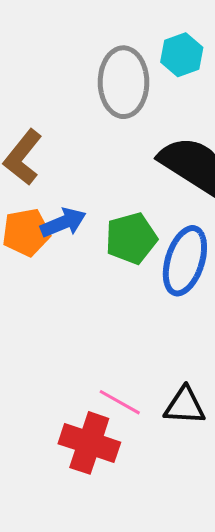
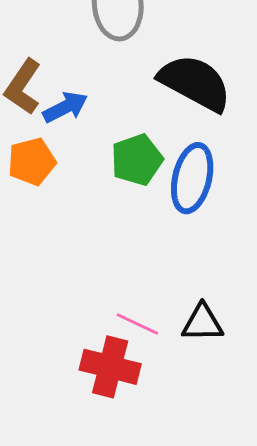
blue arrow: (63, 223) -> (65, 107), moved

